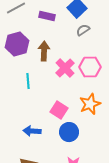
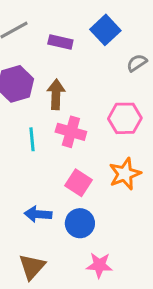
gray semicircle: (83, 30) -> (137, 63), moved
pink cross: (65, 68) -> (71, 132), moved, turned -30
blue circle: (69, 132) -> (80, 223), moved

